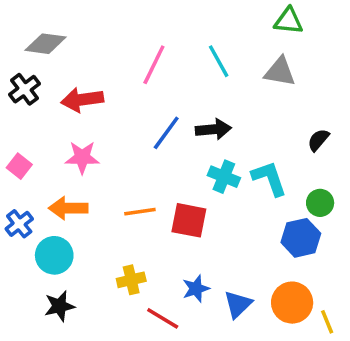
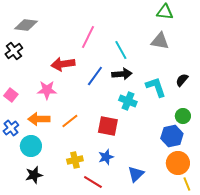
cyan line: (219, 61) -> (121, 50), moved
red arrow: (82, 100) -> (63, 64), moved
cyan L-shape: (269, 178) -> (156, 87), moved
orange line: (140, 212) -> (70, 121), moved, turned -30
blue star: (196, 289) -> (106, 157), moved
orange circle: (292, 303) -> (178, 163), moved

